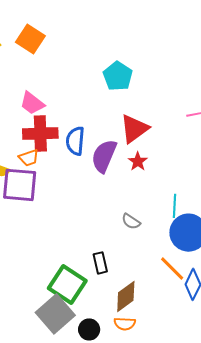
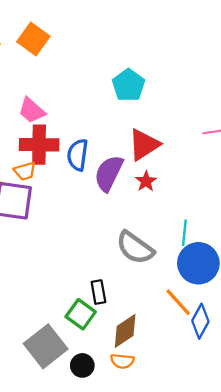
gray semicircle: (131, 222) -> (135, 248), size x1.8
green square: (67, 285) -> (81, 314), moved, size x0.7

